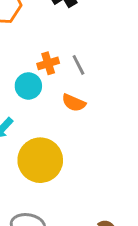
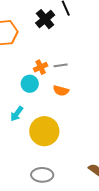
gray line: (78, 65) -> (61, 65), turned -64

